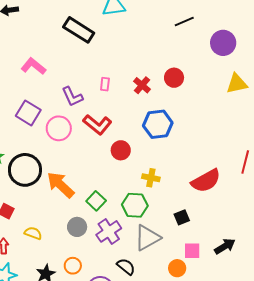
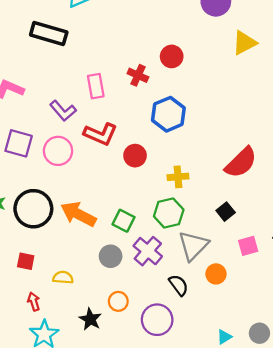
pink rectangle: (105, 84) -> (96, 86), size x1.5
black semicircle: (126, 267) -> (179, 285), turned 30
orange circle: (177, 268) -> (216, 274), moved

